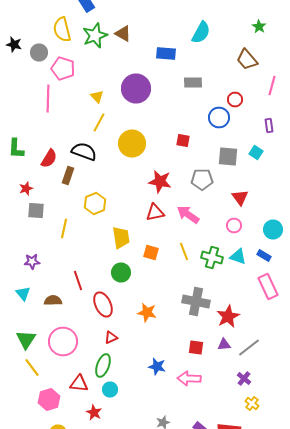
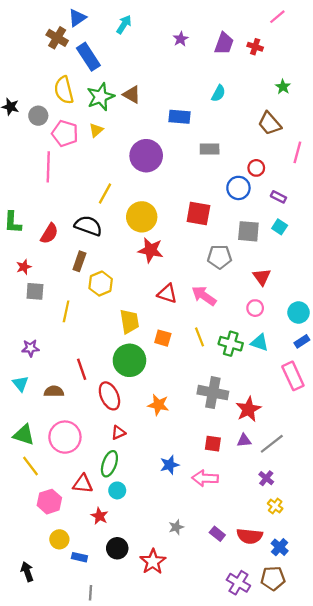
cyan semicircle: (201, 32) -> (218, 93), size x0.7
yellow triangle: (97, 96) -> (96, 130), moved, turned 32
purple rectangle: (269, 126) -> (278, 197), moved, turned -56
red square: (183, 140) -> (198, 214), size x1.6
brown rectangle: (68, 176) -> (79, 261), moved
red star: (160, 182) -> (151, 250), moved
red triangle: (155, 212) -> (167, 294), turned 30
blue rectangle: (264, 256) -> (302, 341), moved, turned -64
green circle: (121, 272) -> (129, 360), size x1.5
green triangle: (26, 340) -> (24, 435), turned -45
blue star: (157, 366) -> (170, 465), turned -30

